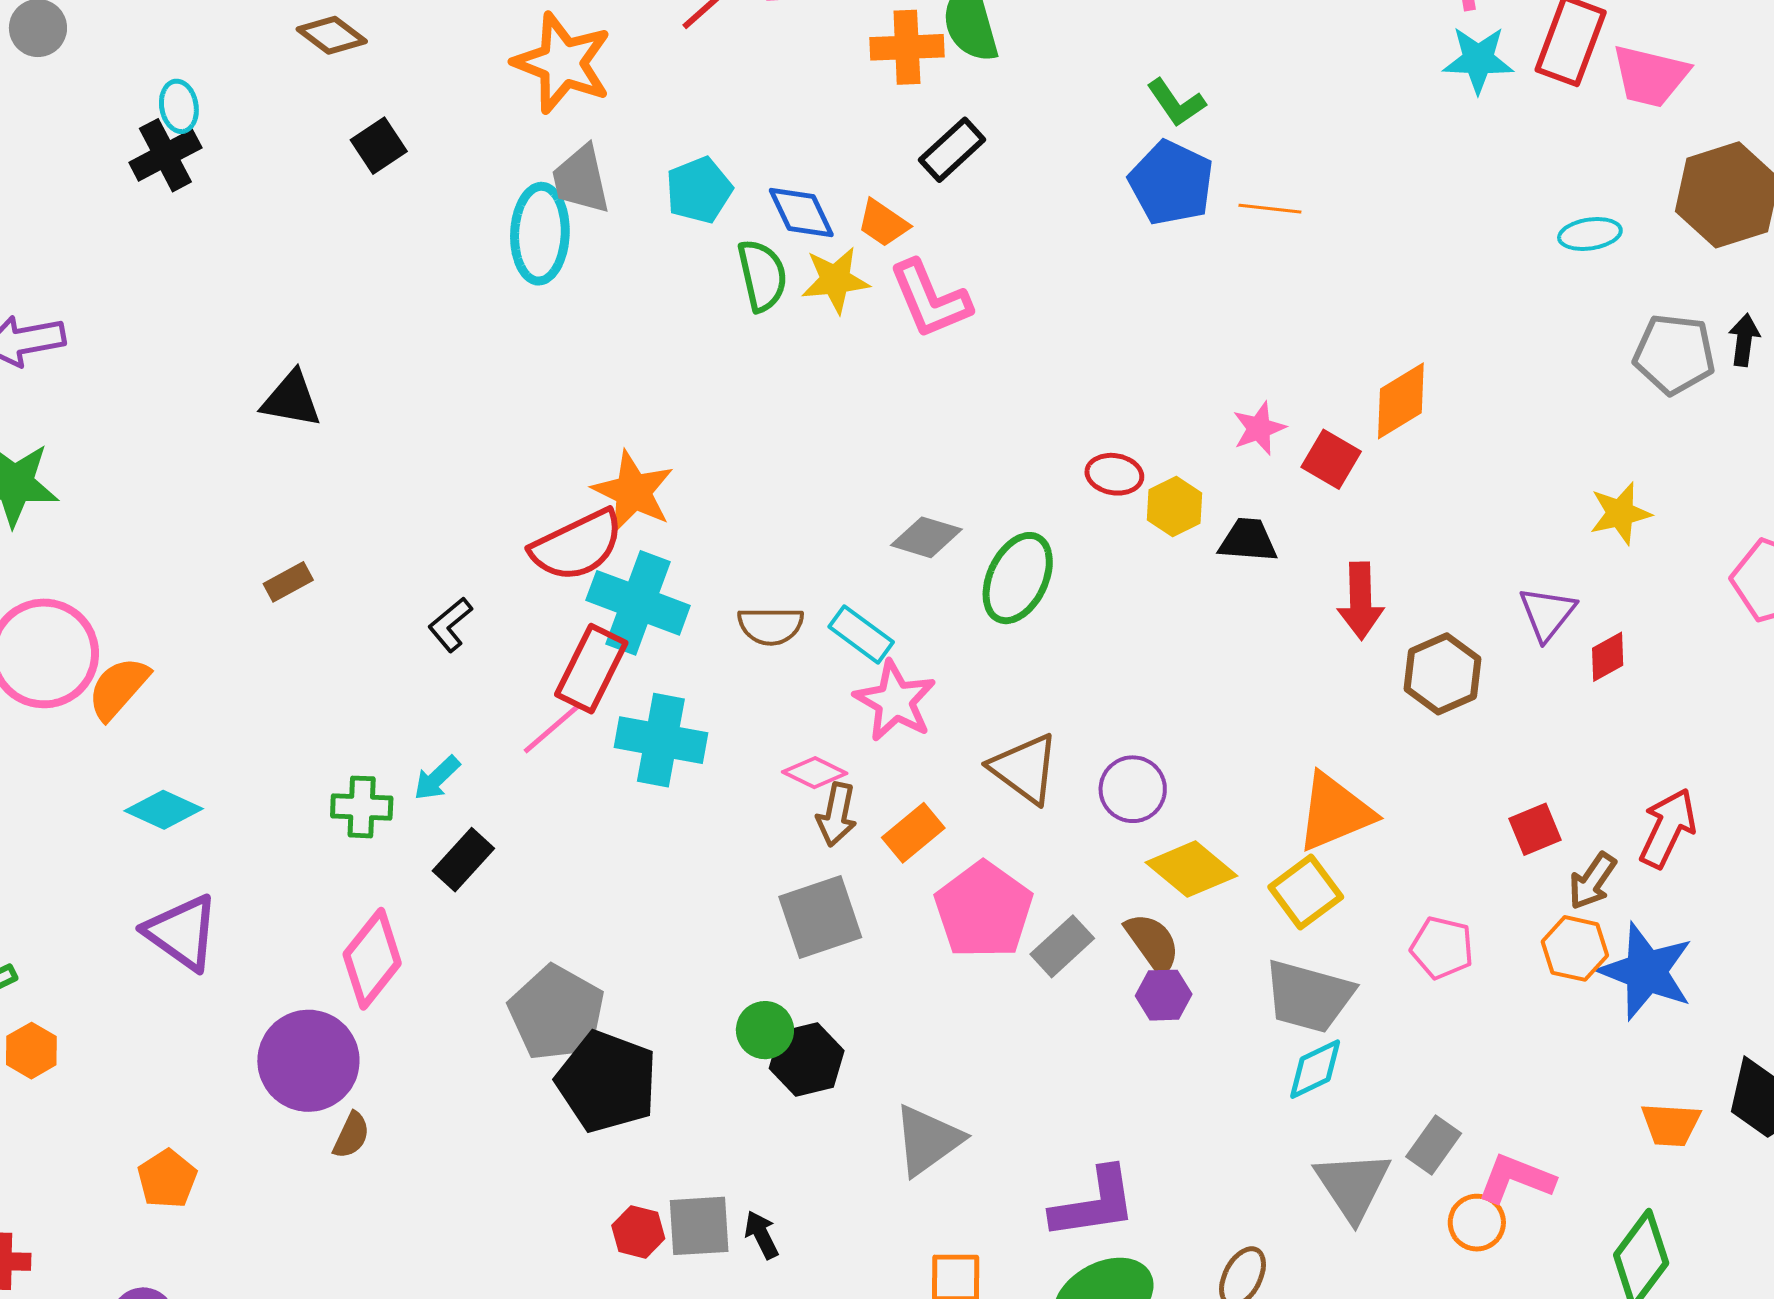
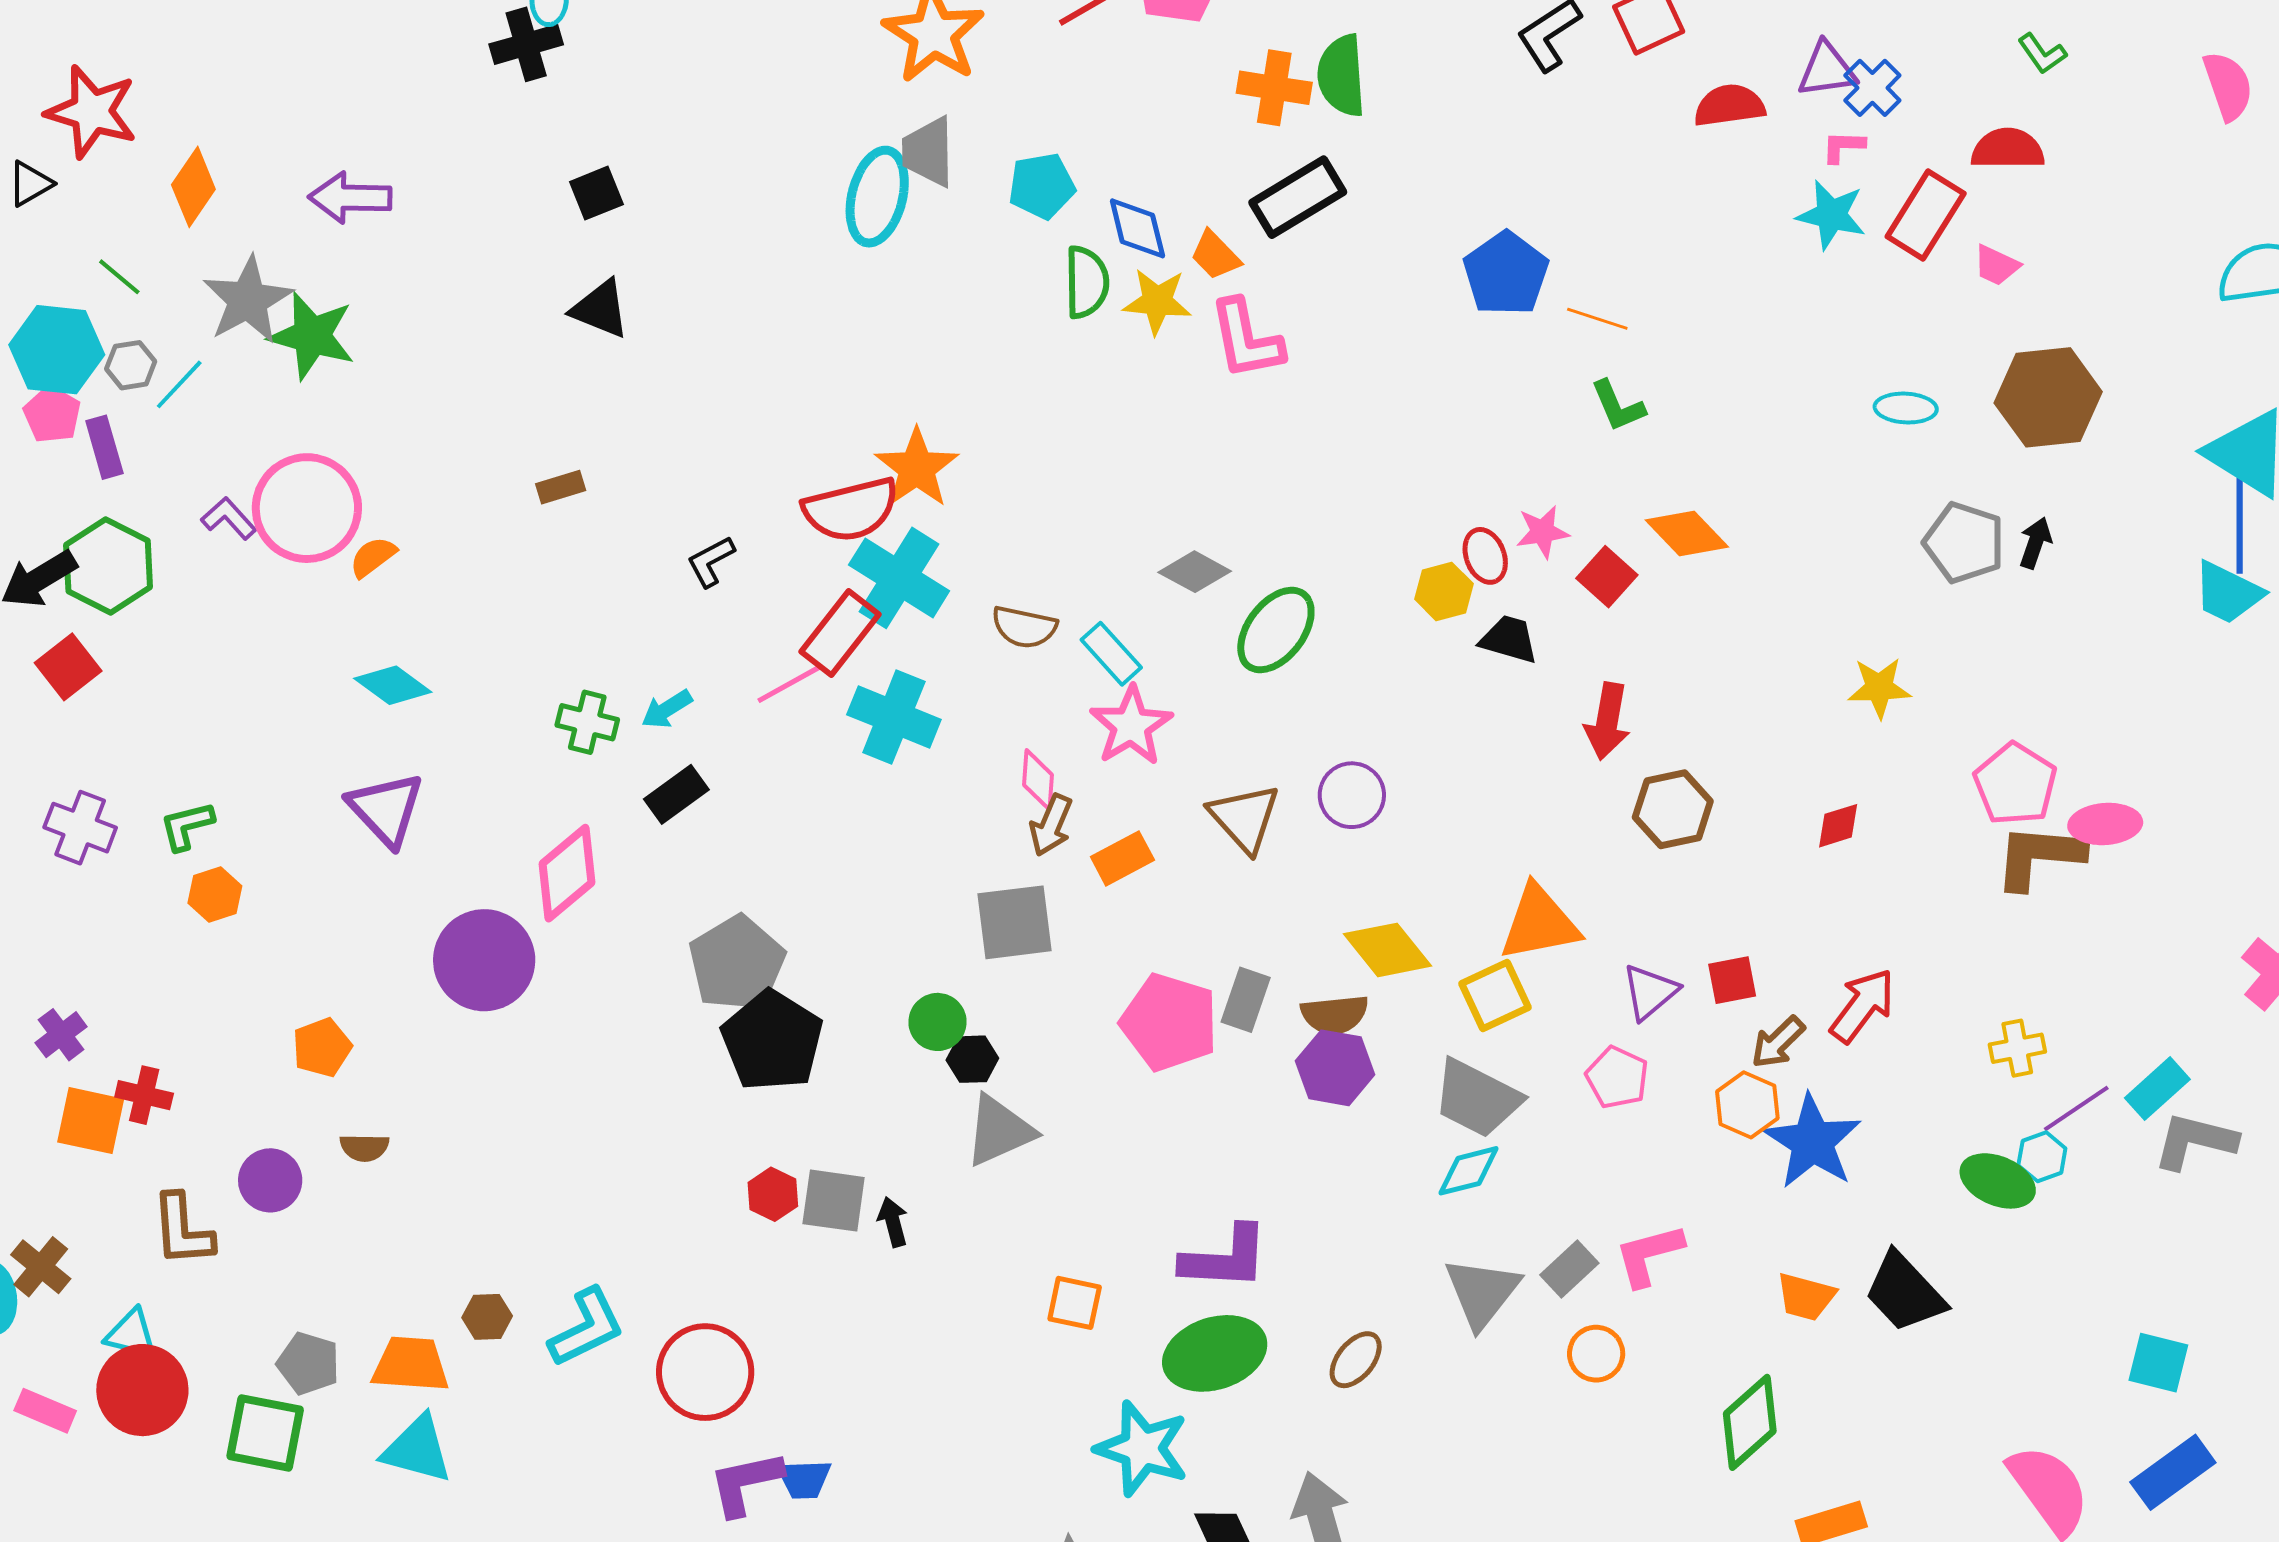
pink trapezoid: (1650, 76) -> (1996, 265), size x0.6
green L-shape: (1176, 103) -> (1618, 406), moved
black square: (379, 146) -> (596, 193), moved
black rectangle: (952, 150) -> (1298, 197), size x1.4
orange diamond: (1401, 401) -> (1687, 533), turned 66
red ellipse: (1114, 474) -> (1485, 556), moved, turned 48
purple triangle: (1547, 613) -> (1650, 992), moved
orange semicircle: (118, 688) -> (373, 557), size x0.7
pink diamond: (815, 773) -> (1038, 780), turned 56
purple circle: (1133, 789) -> (1352, 795), moved
pink pentagon: (984, 910) -> (1169, 1022), moved, turned -30
brown semicircle: (1153, 943) -> (1335, 1015), turned 108
gray rectangle: (1062, 946) -> (1246, 1000), turned -40
purple hexagon: (1164, 995) -> (1335, 1068), size x1.4
black hexagon: (807, 1059) -> (972, 1059), size x0.7
brown semicircle: (351, 1135) -> (364, 1147), moved, turned 54
gray triangle: (928, 1140) -> (999, 1131), moved
pink L-shape: (1516, 1179) -> (1649, 1255), moved, turned -48

